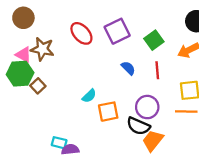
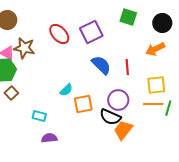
green square: (154, 40) -> (128, 17), moved, turned -36
blue semicircle: (128, 68) -> (101, 65), size x1.5
brown square: (38, 86) -> (11, 93), moved
cyan rectangle: (59, 143) -> (39, 116), moved

